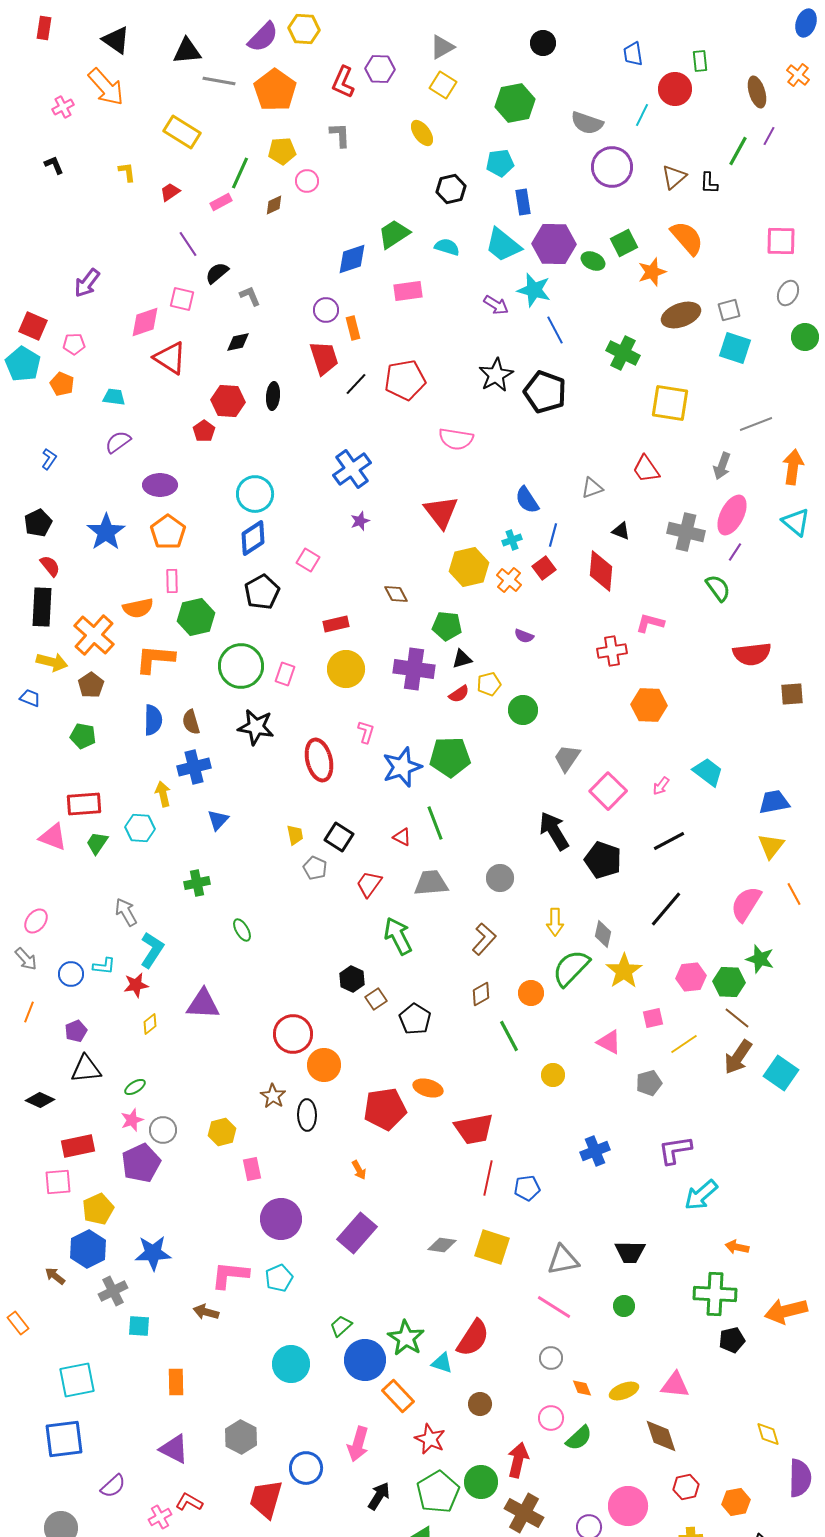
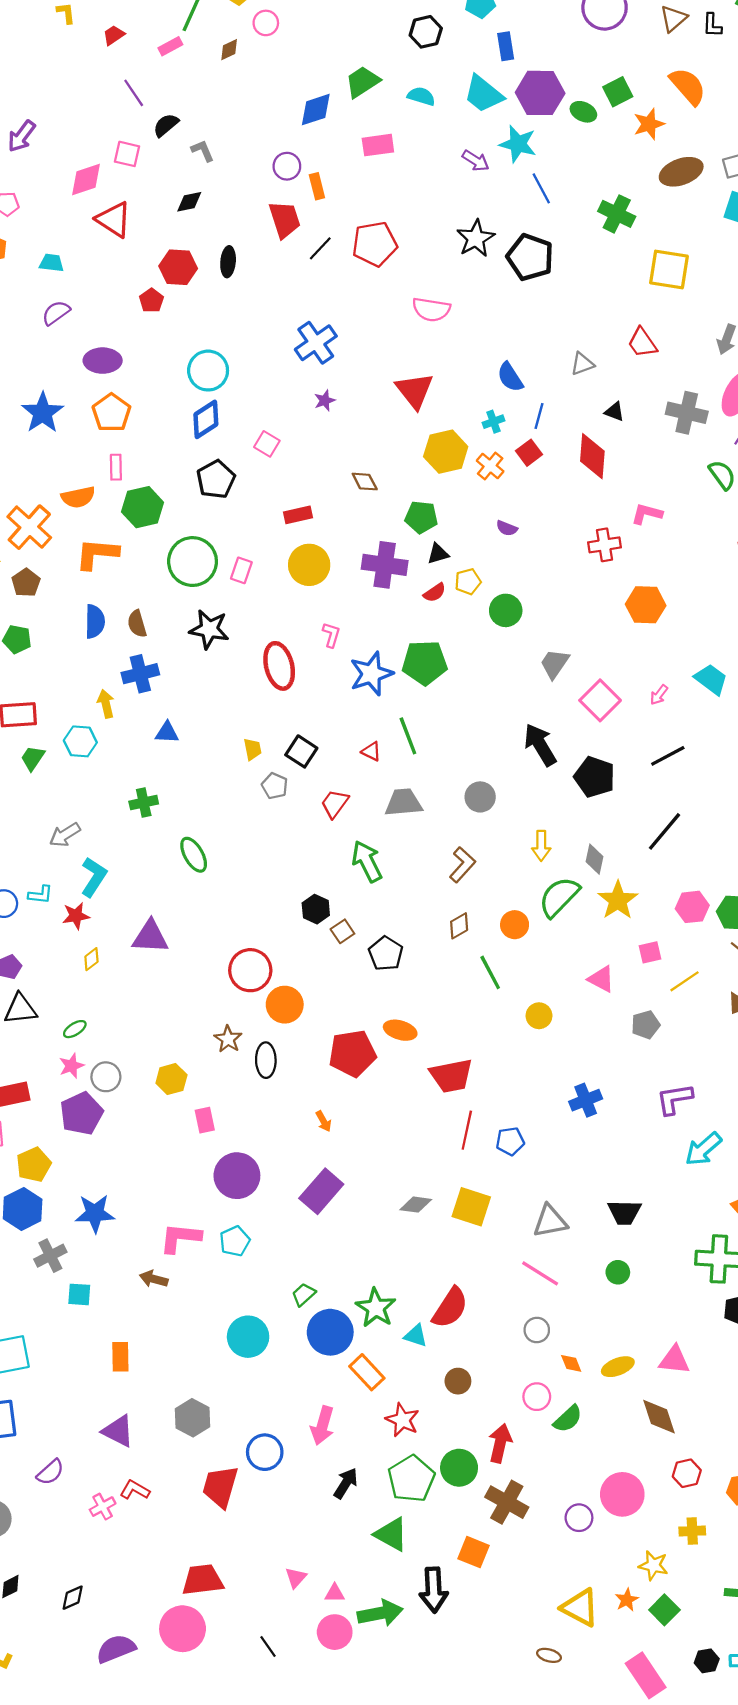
blue triangle: (218, 820) -> (167, 733), turned 50
gray arrow: (126, 912) -> (65, 835), turned -92
green ellipse: (242, 930) -> (194, 855), size x1.4

